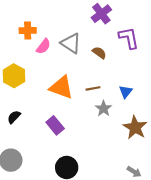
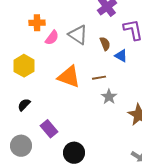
brown semicircle: (99, 53) -> (105, 44), turned 32
blue triangle: (126, 92) -> (121, 56), moved, turned -40
purple rectangle: (55, 125) -> (49, 129), moved

